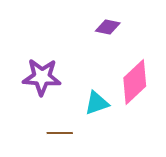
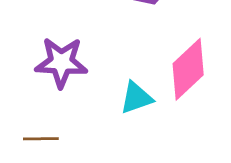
brown line: (60, 133) -> (41, 139), moved

